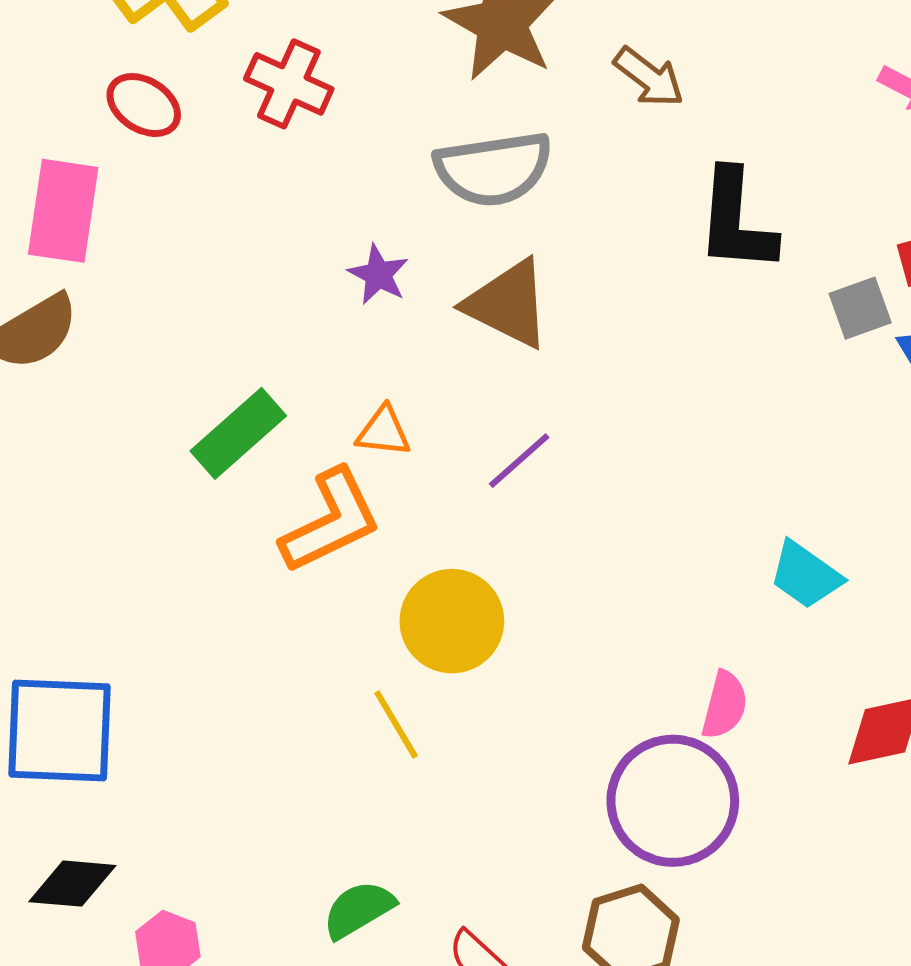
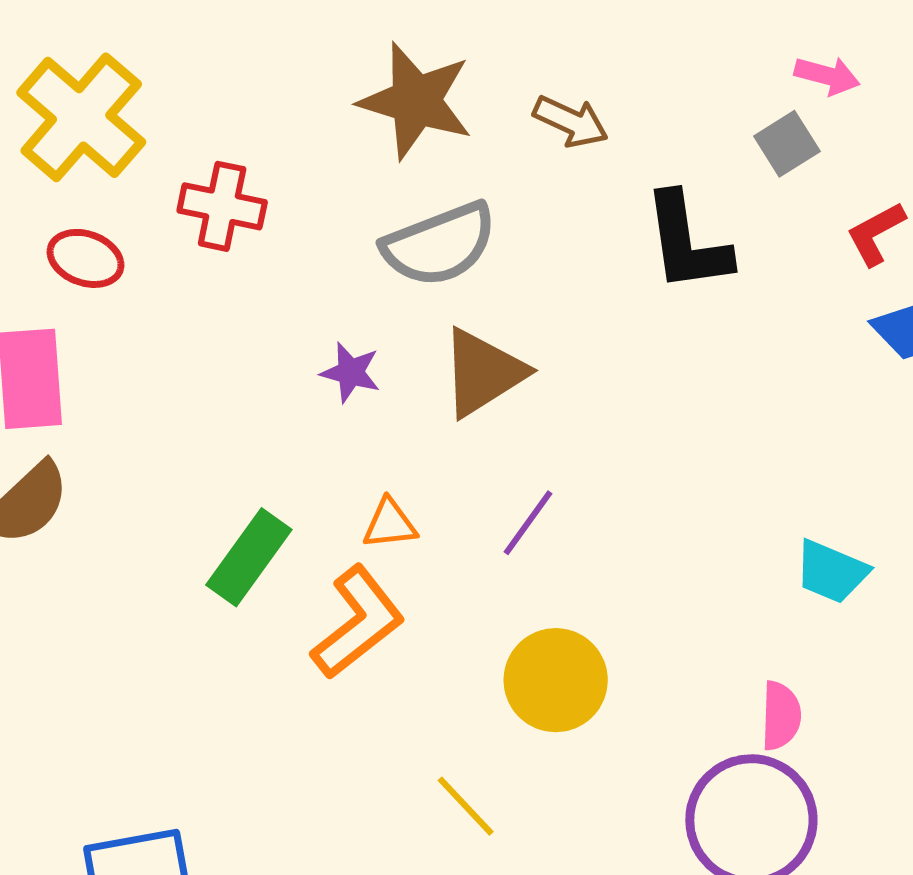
brown triangle: (508, 304) -> (483, 373), turned -46
gray square: (860, 308) -> (787, 144), moved
yellow circle: (452, 621) -> (556, 680), moved

